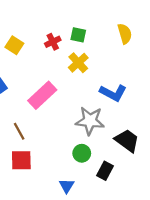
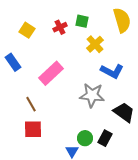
yellow semicircle: (125, 34) -> (122, 20), size x1.4
yellow cross: (78, 63) -> (95, 44), moved
green circle: (82, 153) -> (85, 138), moved

